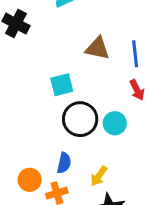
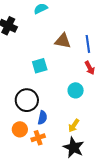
black circle: (80, 119) -> (27, 100), moved
yellow arrow: (99, 176) -> (74, 125), moved

